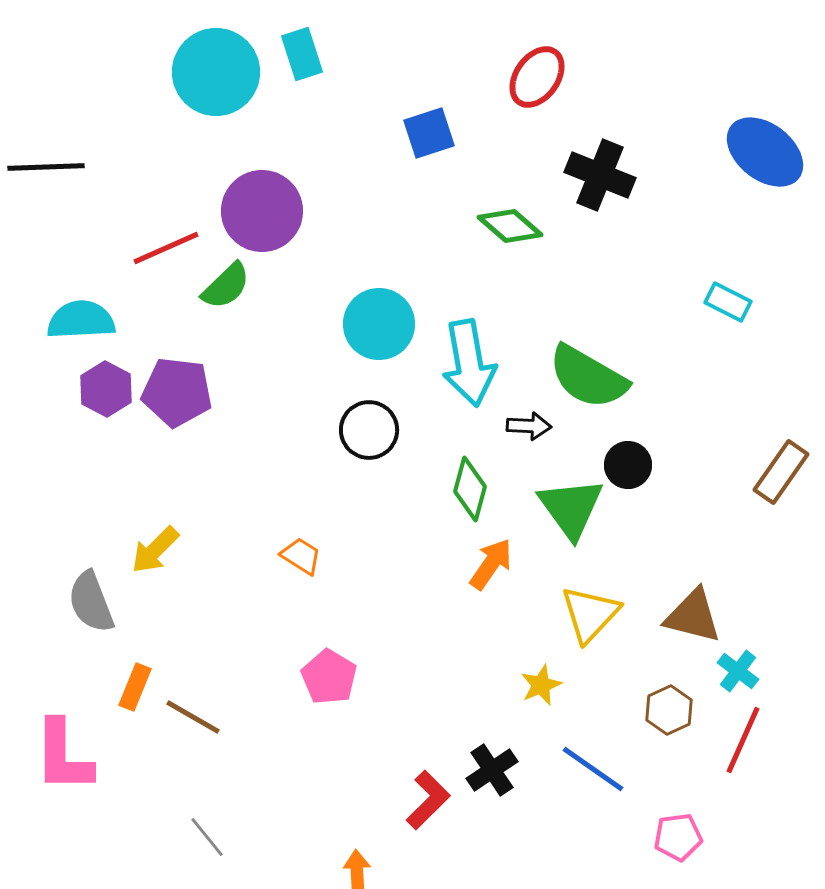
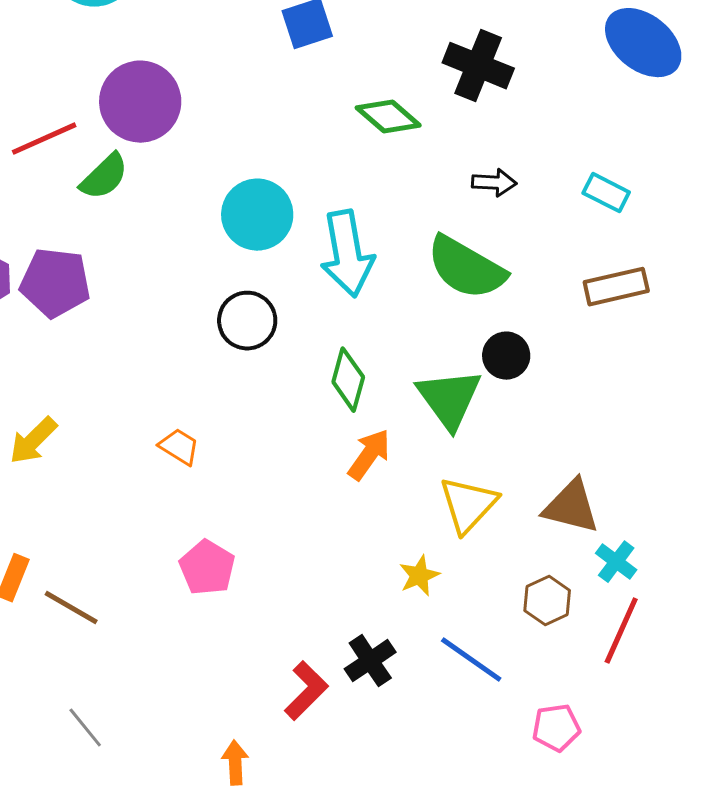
black arrow: (529, 426) -> (494, 183), moved
brown rectangle: (781, 472) -> (616, 287), moved, turned 42

